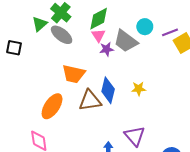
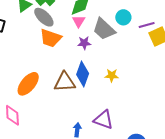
purple star: (107, 49) -> (84, 43), moved
orange trapezoid: (74, 74) -> (51, 38), moved
purple triangle: (135, 136) -> (104, 120), turned -35

